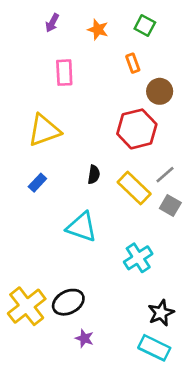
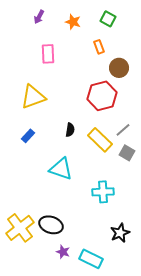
cyan cross: (138, 258) -> (103, 192), turned 30
black ellipse: (68, 302) -> (51, 225), turned 45
cyan rectangle: (154, 348) -> (91, 259), moved

